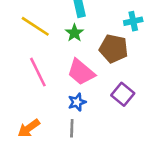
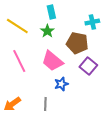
purple square: (123, 94) -> (88, 66), moved
blue star: (77, 102) -> (61, 84), moved

